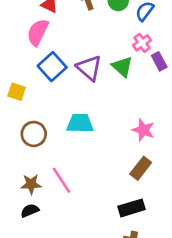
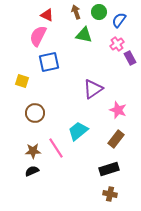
blue square: (52, 67) -> (49, 62), turned 30
green triangle: (122, 67) -> (84, 35), moved, turned -30
purple triangle: (89, 68) -> (93, 89), moved, turned 45
cyan trapezoid: (80, 123) -> (78, 131), moved, turned -40

